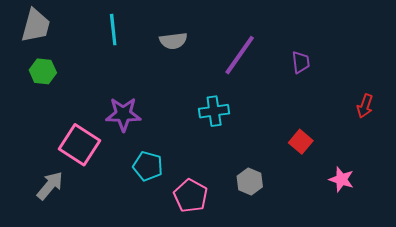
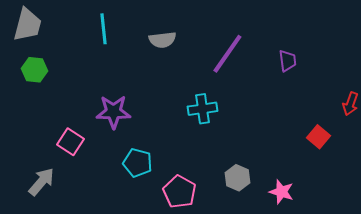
red square: (301, 142) -> (318, 137), moved
pink square: (80, 145) -> (70, 142), size x0.7
pink star: (342, 179) -> (281, 192), moved

